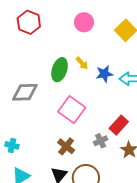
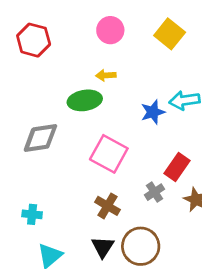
yellow arrow: (82, 63) -> (106, 75), moved, turned 136
green ellipse: (60, 70) -> (85, 100), turned 70
blue star: (104, 74) -> (153, 112), moved

